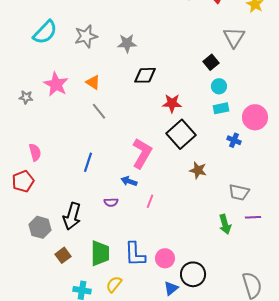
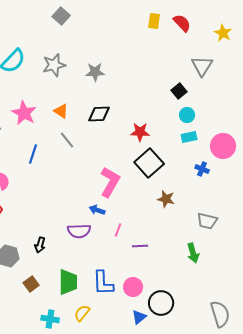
black diamond: (145, 75) -> (99, 114), moved
blue line: (88, 162) -> (33, 154), moved
purple semicircle: (111, 202) -> (79, 231), size x1.6
black arrow: (72, 216) -> (40, 245), size x0.6
purple line: (253, 217) -> (140, 246), moved

